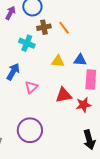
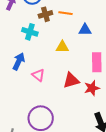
orange line: (64, 28) -> (66, 13), turned -40
blue triangle: (80, 60) -> (85, 30), moved
pink triangle: (31, 87) -> (38, 75), turned -32

